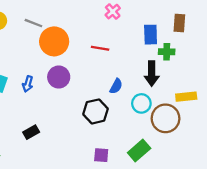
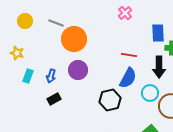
red line: (100, 48) -> (129, 55), moved
blue semicircle: (116, 86) -> (128, 78), size x1.5
black rectangle: (31, 132) -> (54, 99), moved

